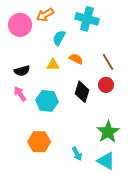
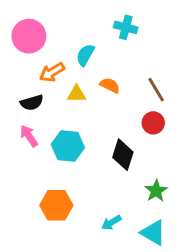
orange arrow: (45, 15) -> (52, 72), moved
cyan cross: (87, 19) -> (126, 27), size x0.7
black diamond: (82, 92) -> (123, 155), moved
green star: (108, 132) -> (156, 191), size x0.7
cyan arrow: (77, 154) -> (111, 223), turned 88

